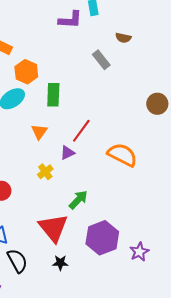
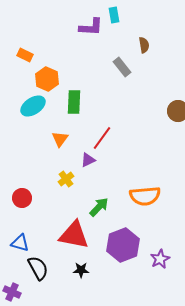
brown semicircle: (123, 38) -> (144, 45), turned -112
orange semicircle: (122, 155) -> (145, 196), moved, turned 148
red triangle: (53, 228) -> (74, 235), turned -40

